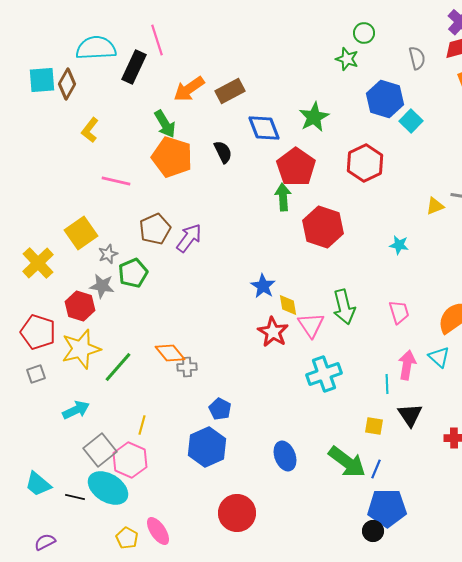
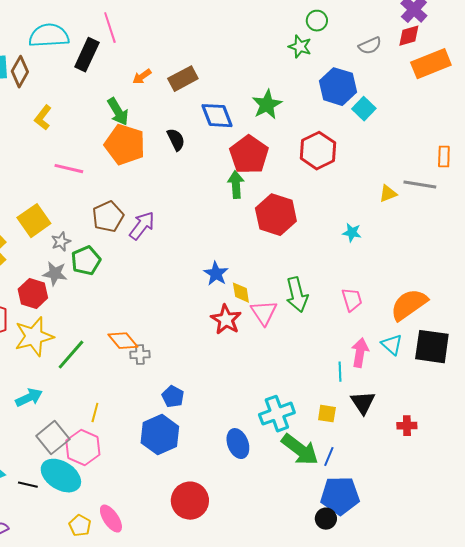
gray semicircle: (417, 58) -> (370, 46), turned 80
orange arrow: (189, 89) -> (142, 77), size x0.6
cyan cross: (324, 374) -> (277, 414), moved

